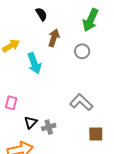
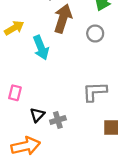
brown arrow: (54, 38) -> (63, 19), size x1.4
gray L-shape: (81, 102) -> (95, 92), turned -45

